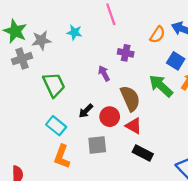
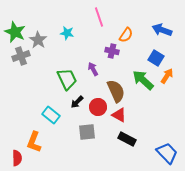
orange semicircle: (157, 35) -> (126, 35), moved
gray star: (41, 40) -> (38, 40), turned -30
green trapezoid: (54, 85) -> (67, 79), moved
orange L-shape: (62, 156) -> (34, 142), moved

